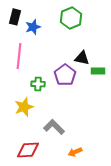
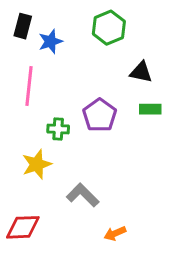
black triangle: (82, 58) -> (141, 72), moved
red diamond: (28, 150) -> (23, 227), moved

